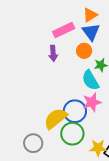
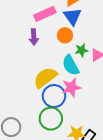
yellow semicircle: (56, 118) -> (45, 78), moved

